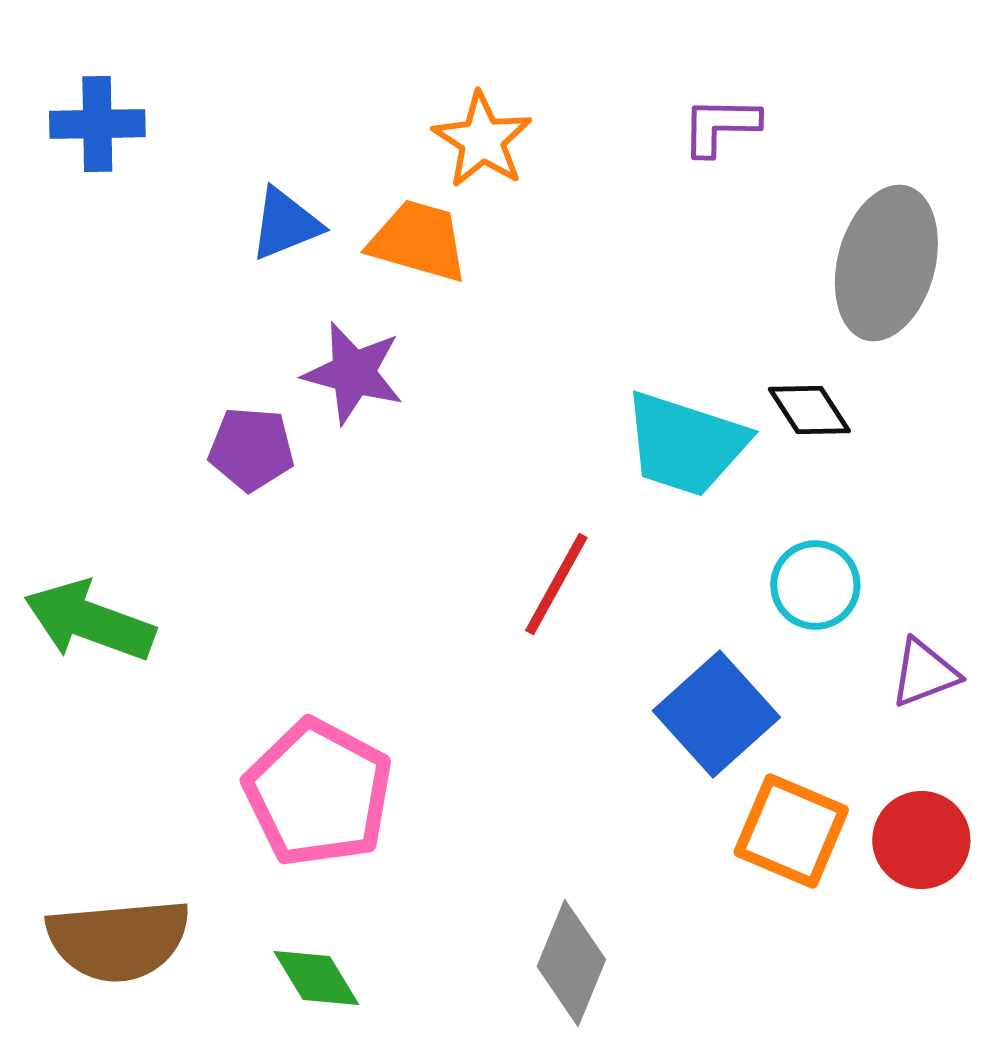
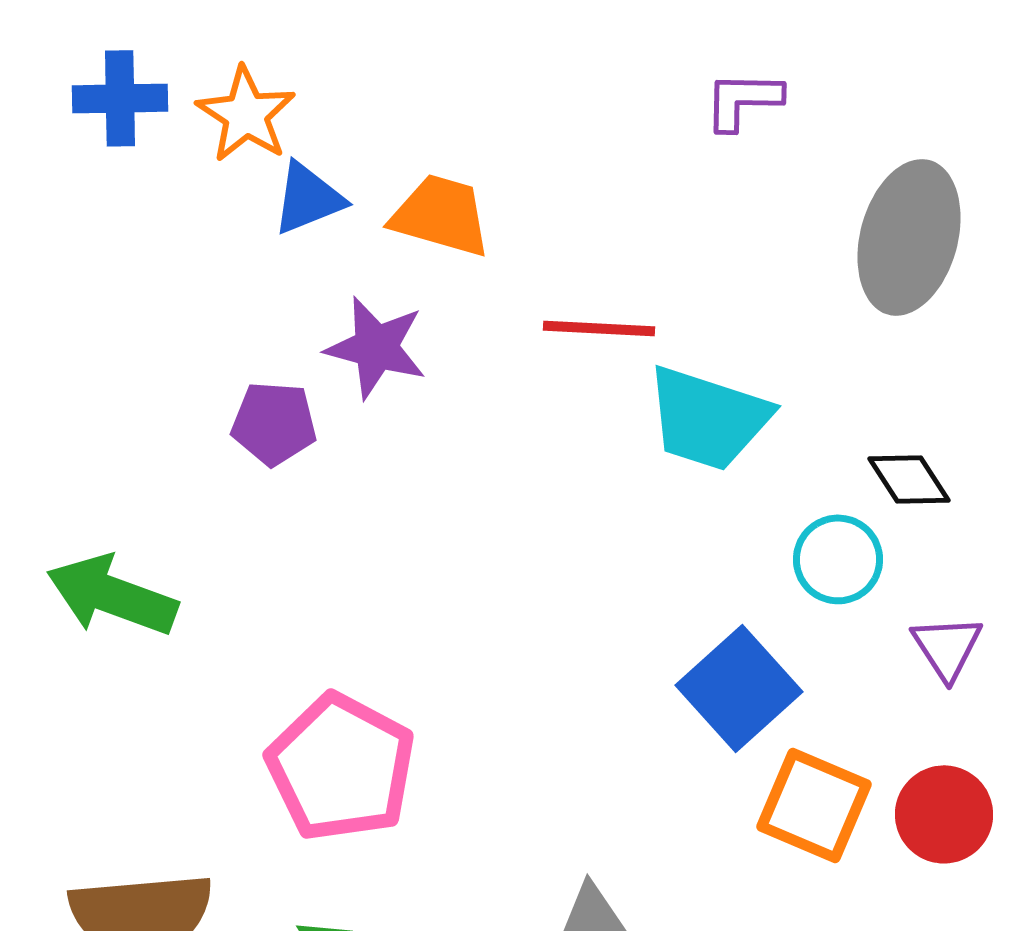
orange star: (482, 140) -> (246, 114), moved
black diamond: (809, 410) -> (909, 479), moved
red line: (556, 584) -> (599, 328), moved, turned 64
purple triangle: (924, 673) -> (947, 647), turned -42

